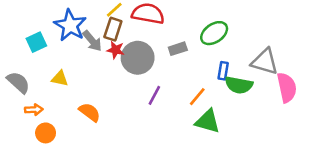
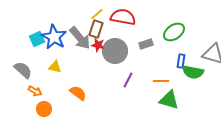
blue star: (70, 25) -> (54, 37), moved
gray arrow: (92, 41) -> (80, 38), size x1.4
orange line: (197, 97) -> (161, 81), turned 49
orange arrow: (34, 110) -> (35, 91), turned 32

